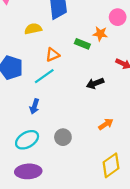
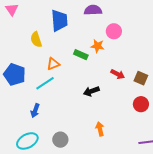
yellow semicircle: (33, 29) -> (36, 40), turned -98
orange arrow: (106, 124) -> (100, 129), turned -72

